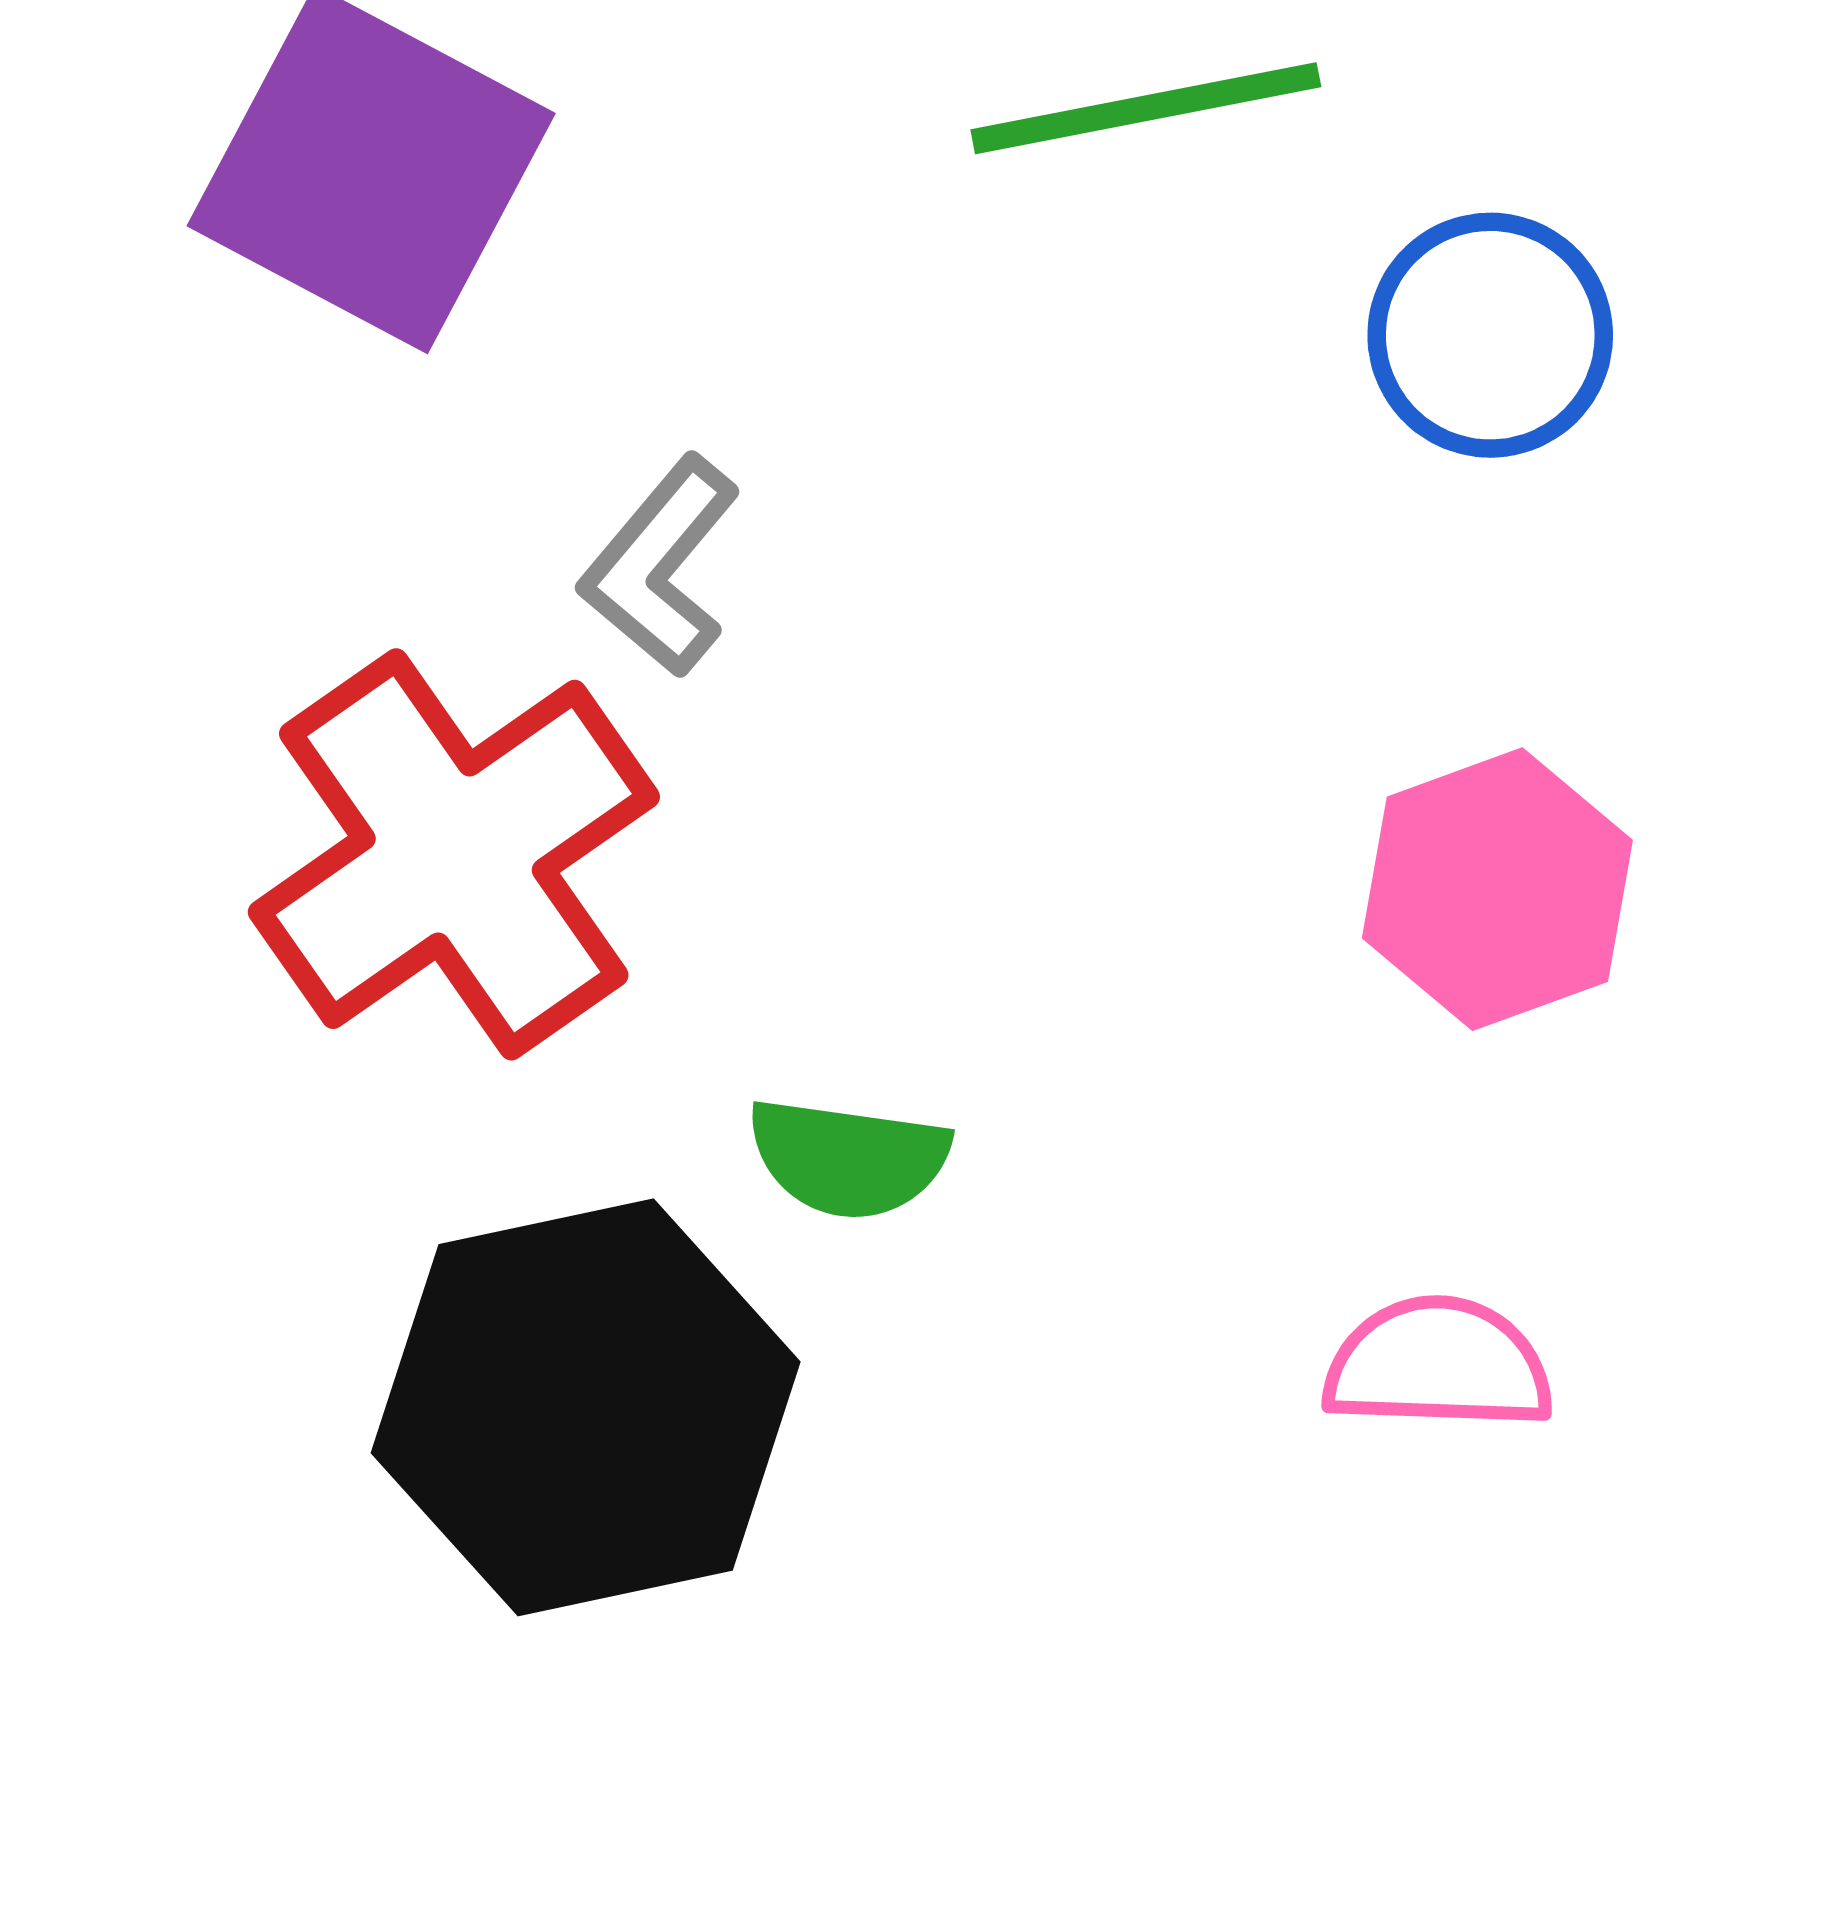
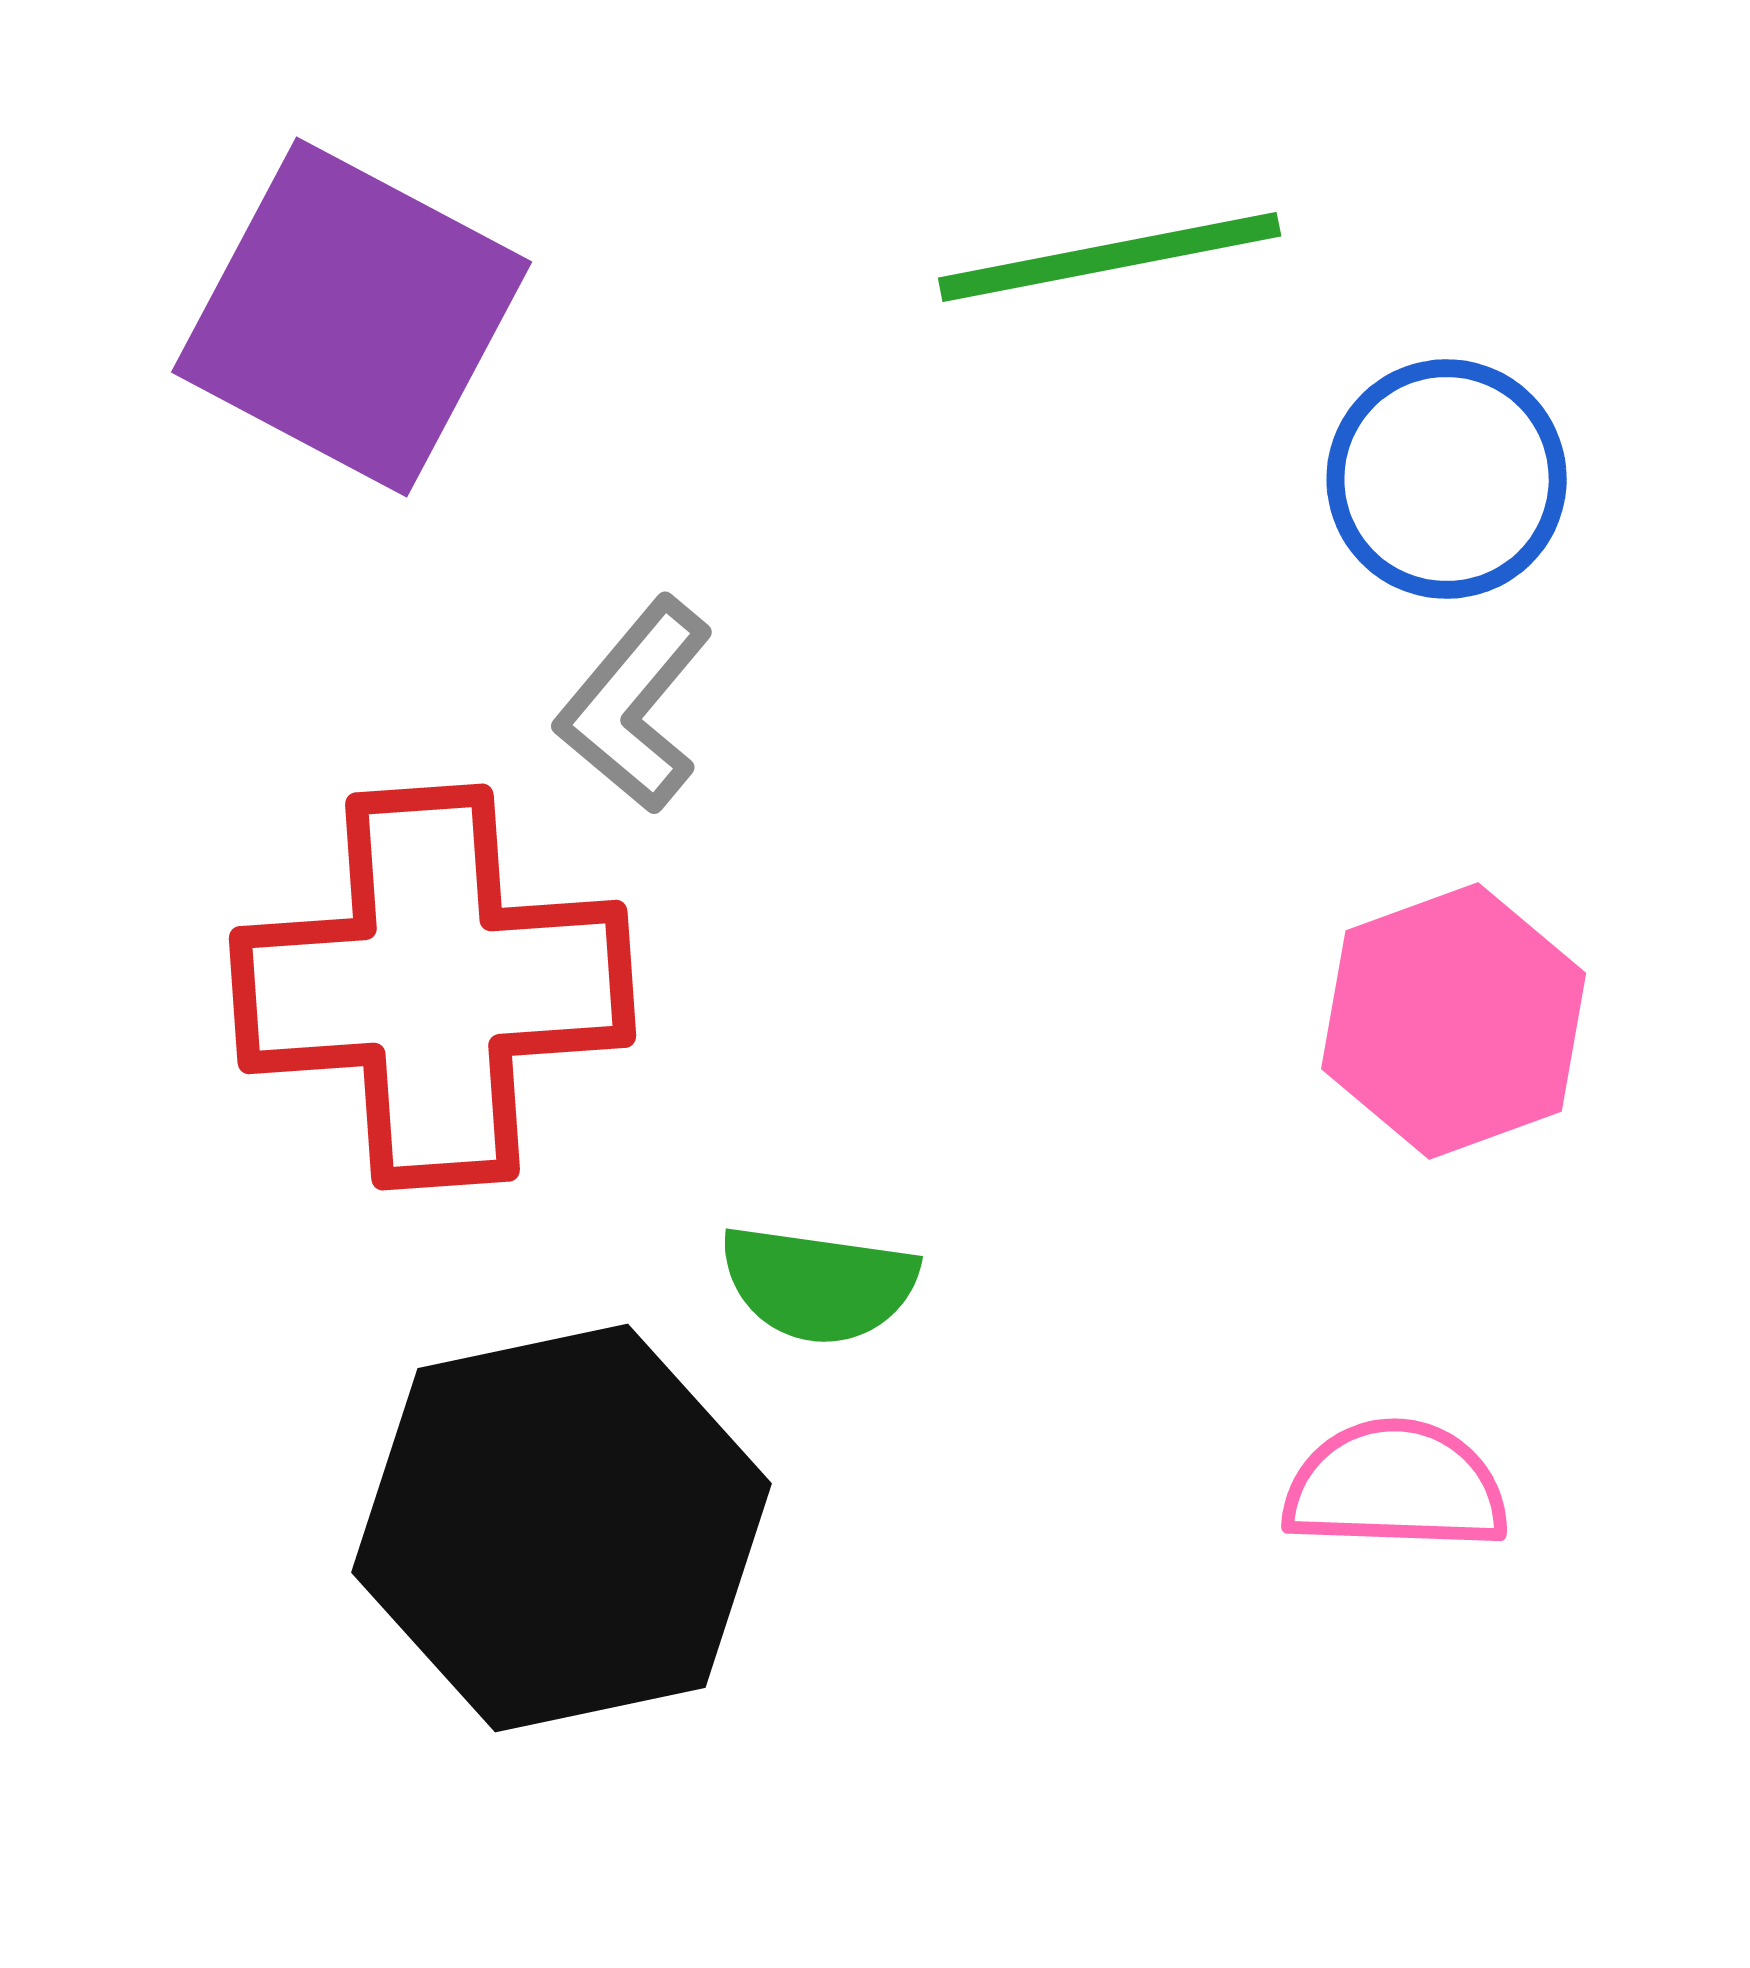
red cross: (454, 854) -> (433, 987), turned 31

